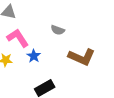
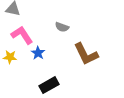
brown L-shape: (82, 57) -> (86, 54), turned 40

